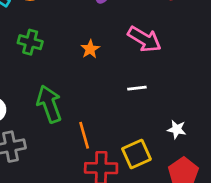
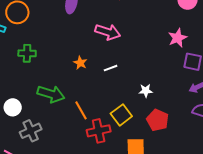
orange star: (90, 49) -> (80, 63), moved
green arrow: (49, 104) -> (51, 94), turned 140

